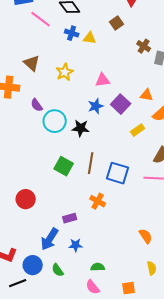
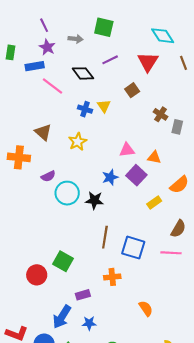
blue cross: (72, 33) -> (85, 109), moved
yellow triangle: (90, 38) -> (104, 106), turned 48
pink triangle: (103, 80) -> (127, 150), moved
orange triangle: (147, 95) -> (154, 157), moved
purple semicircle: (37, 105) -> (48, 176), turned -80
green square: (64, 166) -> (63, 261), moved
orange cross: (98, 201) -> (112, 277), turned -35
orange semicircle: (146, 236) -> (146, 308), moved

